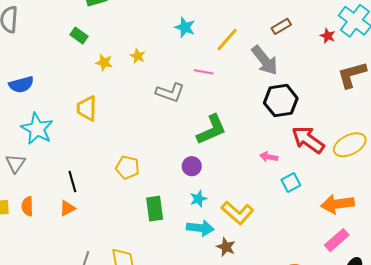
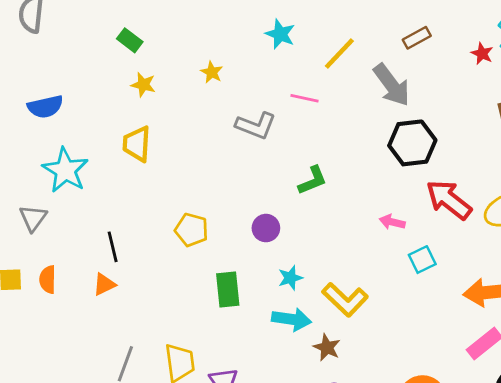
yellow star: (104, 63) -> (143, 85), moved
green L-shape: (211, 130) -> (313, 180), size x0.7
purple circle: (192, 166) -> (266, 228), moved

